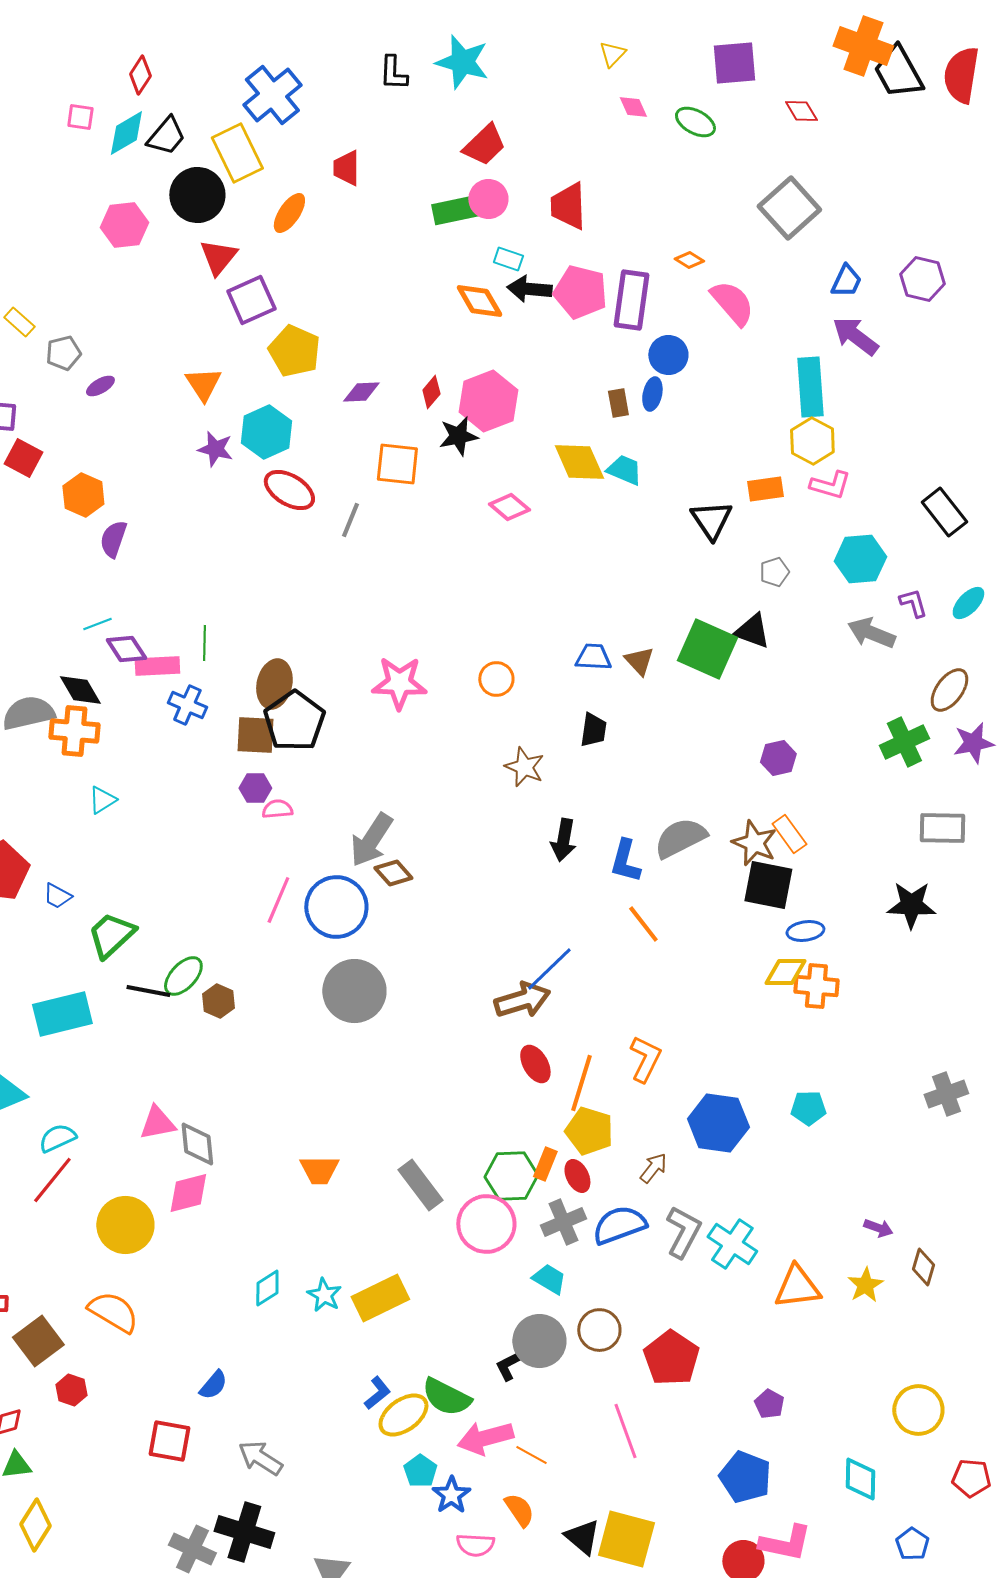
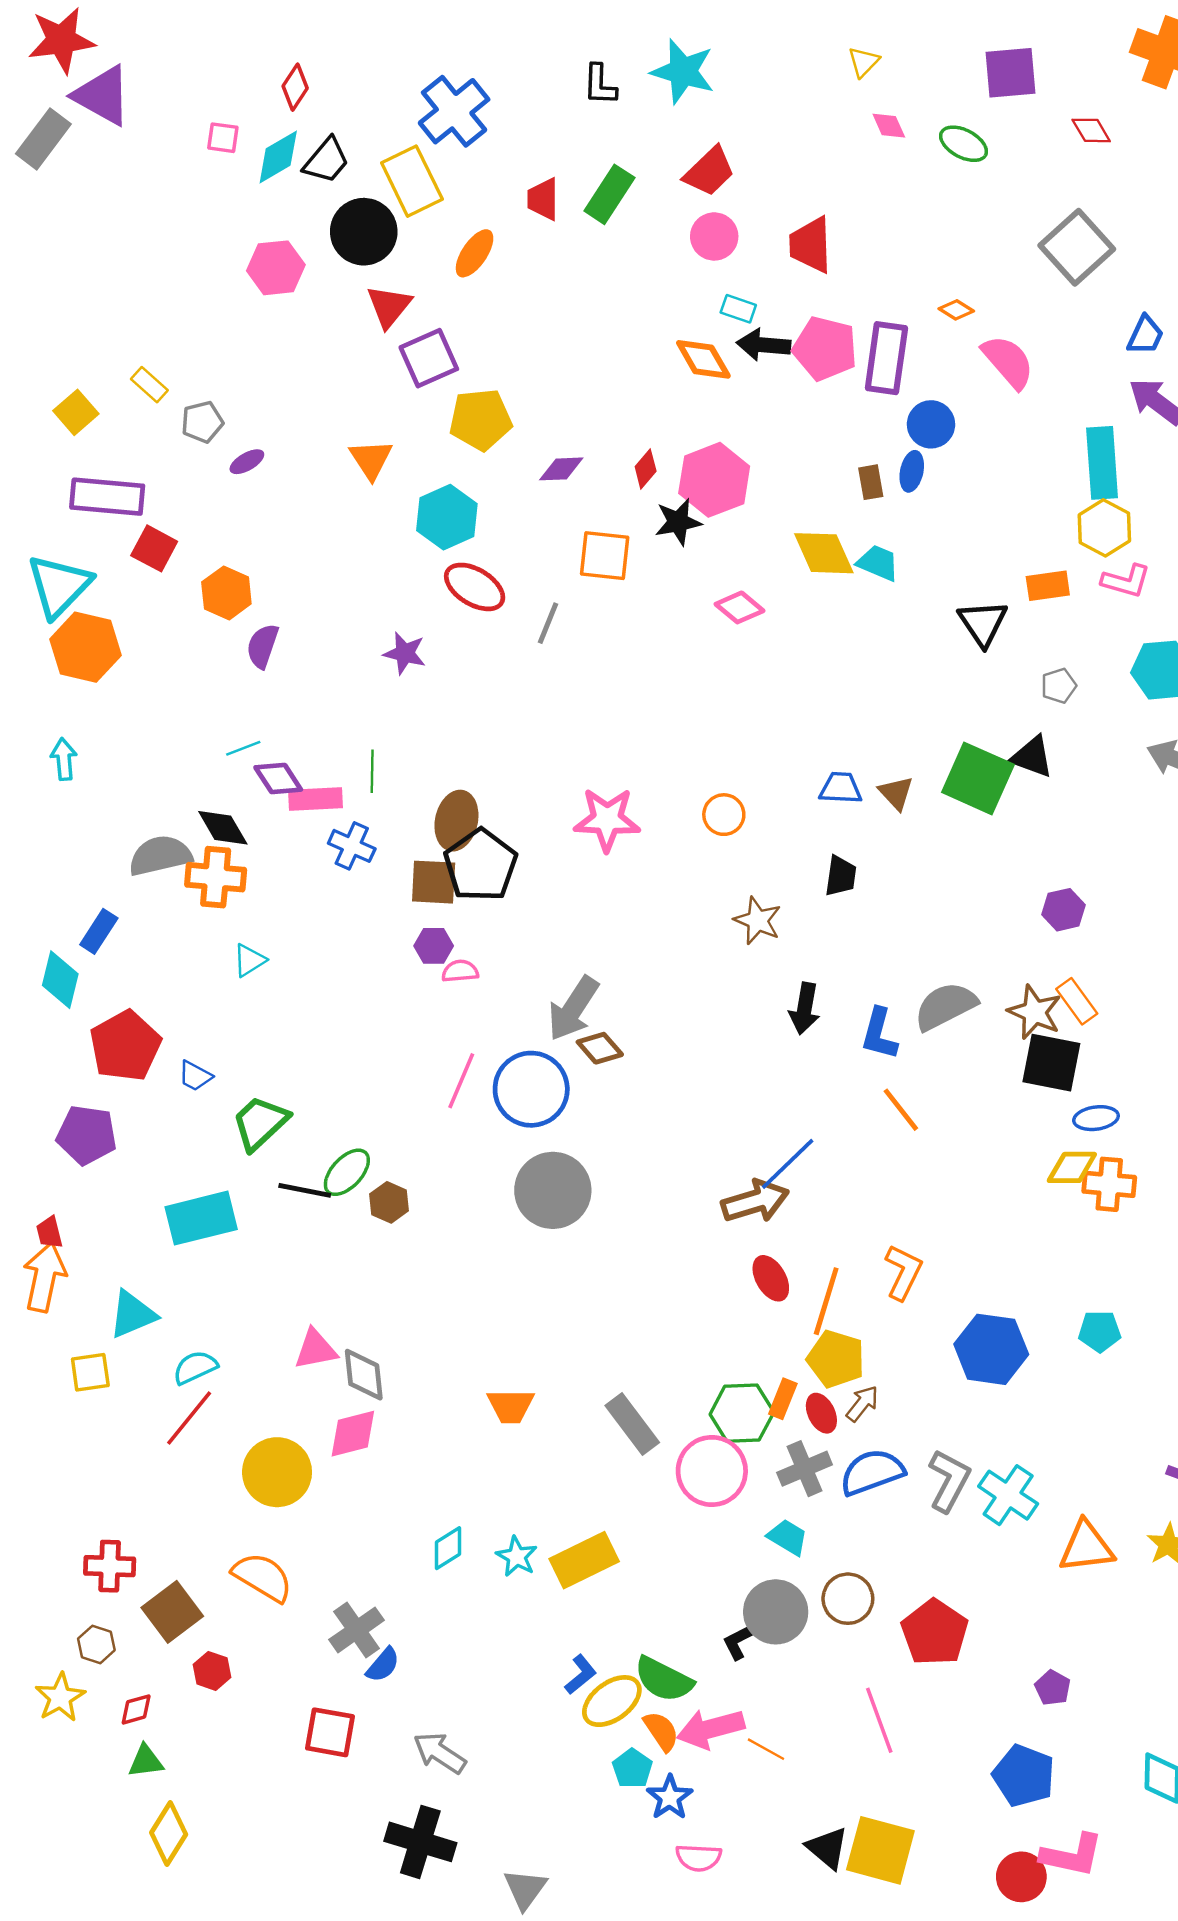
green rectangle: (456, 210) -> (609, 194), moved, turned -45
yellow pentagon: (294, 351) -> (481, 420), turned -30
purple star: (215, 449) -> (405, 653), moved
brown arrow: (653, 1168) -> (862, 1404), moved
orange semicircle: (519, 1510) -> (661, 1731), moved
gray cross: (192, 1549) -> (357, 1630), moved, turned 30

